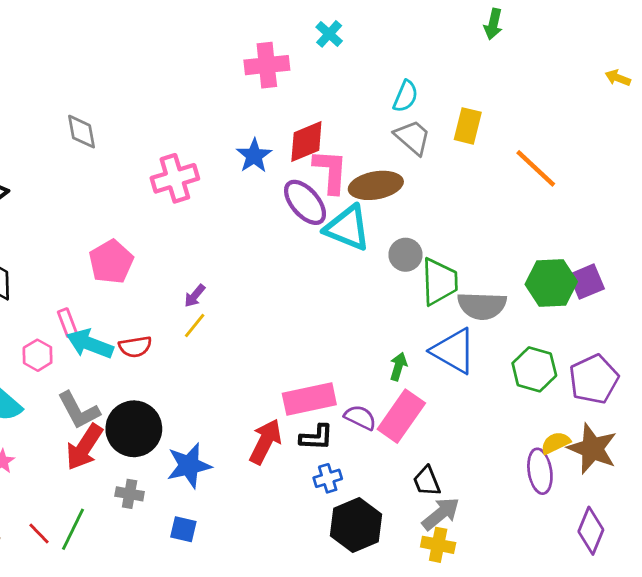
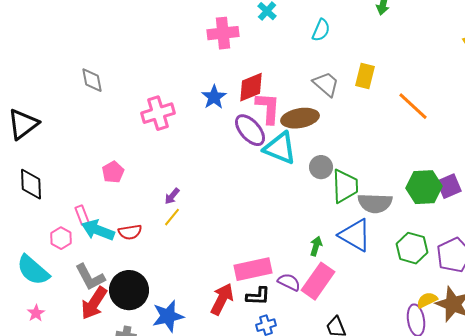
cyan semicircle: (406, 96) -> (321, 30), moved
pink pentagon: (111, 262) -> (113, 172), size x0.7

